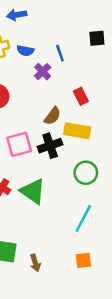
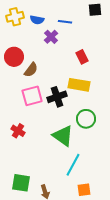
blue line: (60, 53) -> (65, 22), turned -64
brown semicircle: (52, 116) -> (31, 70), moved
green triangle: (33, 191) -> (63, 136), moved
cyan line: (83, 218) -> (73, 165), moved

